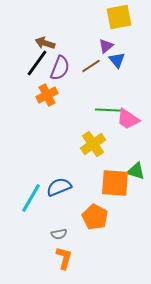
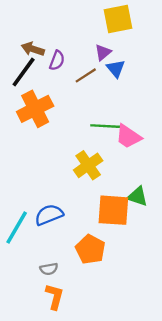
purple semicircle: (60, 68) -> (57, 60), moved, size x0.7
orange cross: (47, 95) -> (35, 109), size x1.4

